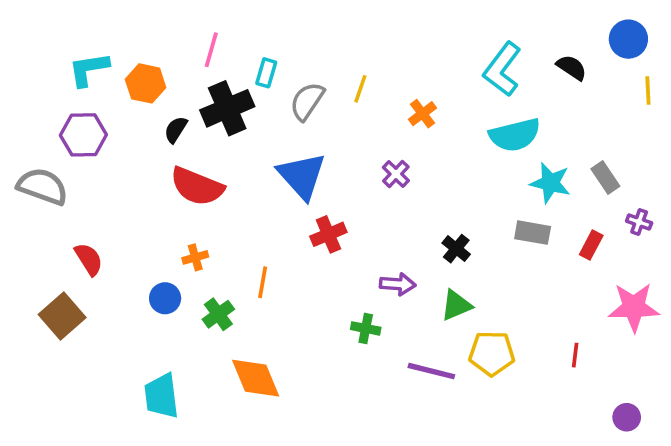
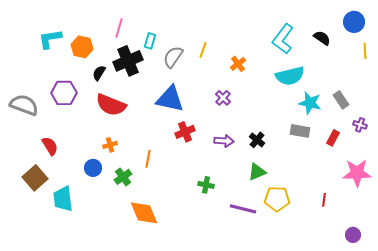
purple hexagon: (83, 135) -> (64, 93), moved
blue triangle: (302, 176) -> (170, 99), turned -36
purple arrow: (398, 284) -> (224, 141), moved
cyan trapezoid: (162, 396) -> (63, 199), moved

